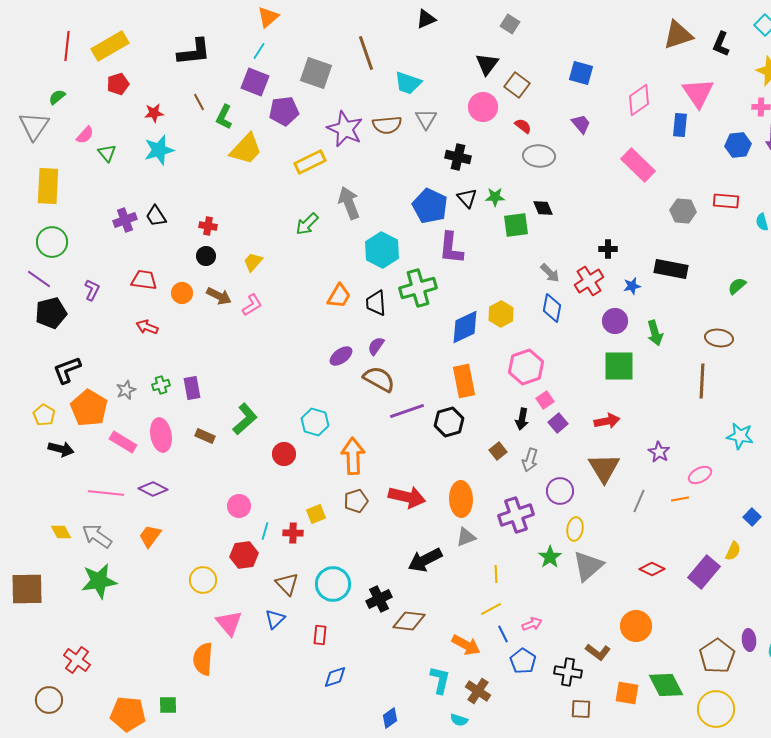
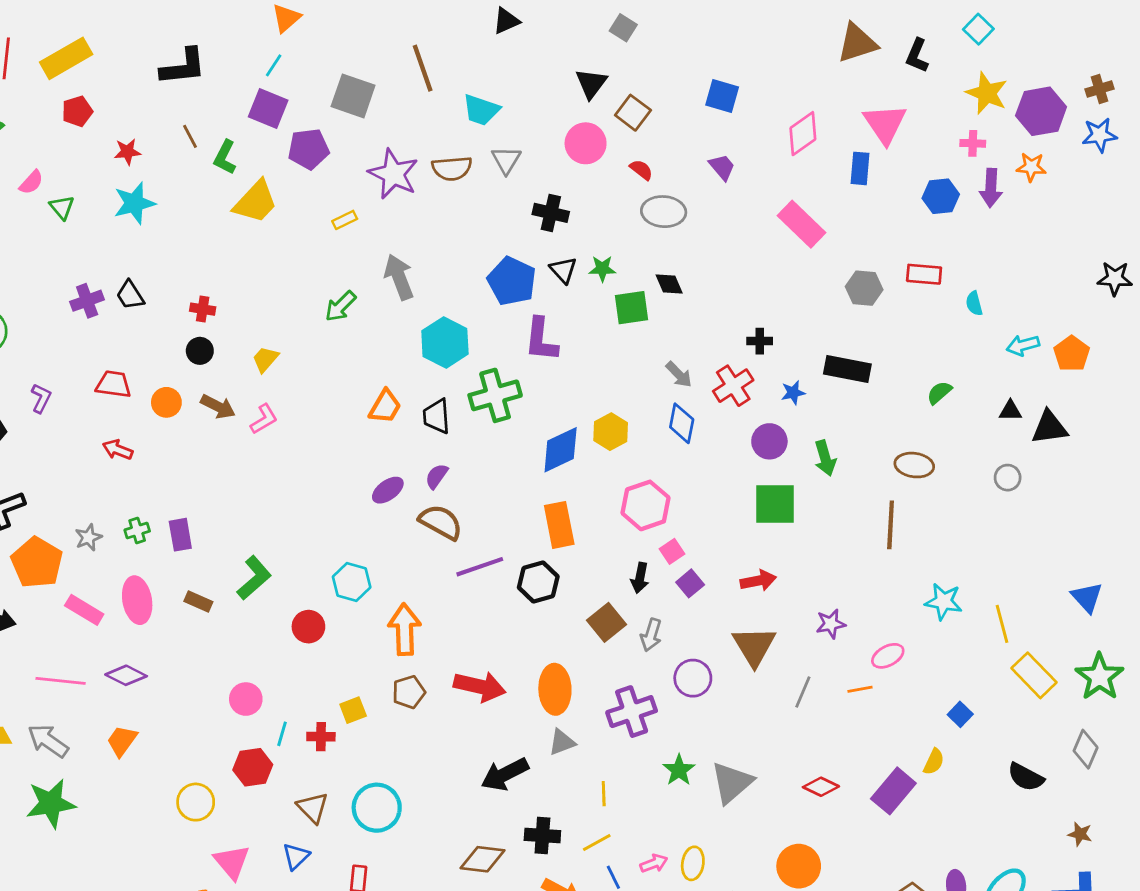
yellow rectangle: (310, 162) -> (345, 220), size x0.6
brown square: (498, 451) -> (606, 622), size x1.5
purple star: (659, 452) -> (831, 624), turned 30
yellow ellipse: (575, 529) -> (693, 863), moved
black cross: (379, 599) -> (542, 835), moved, turned 30

